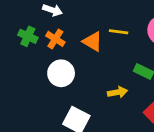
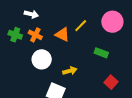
yellow line: (119, 32) -> (81, 26), turned -48
yellow arrow: (118, 92) -> (70, 71), moved

